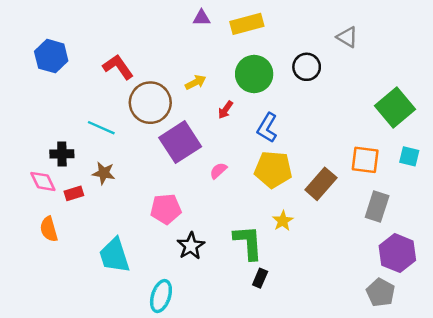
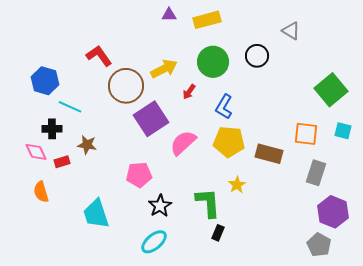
blue hexagon: (51, 56) -> (45, 81), moved
yellow arrow: (196, 82) -> (164, 69), size x1.5
cyan line: (101, 128) -> (70, 107), moved
pink semicircle: (218, 171) -> (183, 143), size x1.8
brown rectangle: (321, 184) -> (269, 154), turned 64
cyan ellipse: (161, 296) -> (154, 242), moved, turned 32

